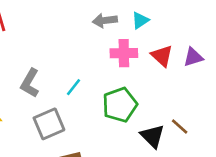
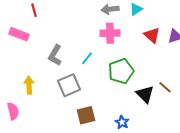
pink cross: (124, 53) -> (110, 33), moved

